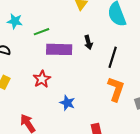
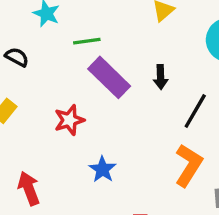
purple rectangle: (59, 49) -> (109, 77), turned 30

